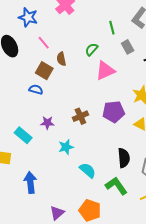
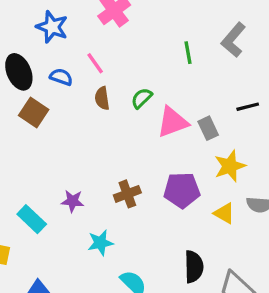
pink line: (44, 43) -> (95, 63), moved
gray rectangle: (128, 47) -> (208, 128), moved
green semicircle: (92, 49) -> (142, 98), moved
brown square: (44, 71) -> (34, 112), moved
blue semicircle: (36, 90) -> (61, 77), moved

